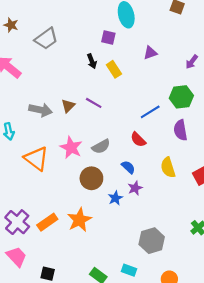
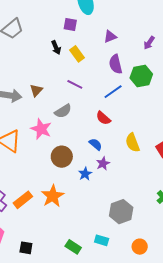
purple line: (94, 103) -> (75, 84), moved
purple semicircle: (180, 130) -> (116, 64), moved
gray semicircle: (101, 146) -> (63, 111), moved

